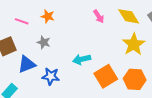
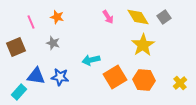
pink line: (22, 21) -> (31, 22), turned 48
blue triangle: (27, 64) -> (36, 76), moved, turned 30

